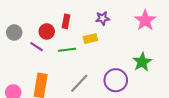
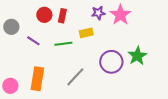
pink star: (145, 20) -> (120, 15), moved
red circle: (47, 31) -> (44, 15), moved
purple circle: (116, 80) -> (111, 62), moved

